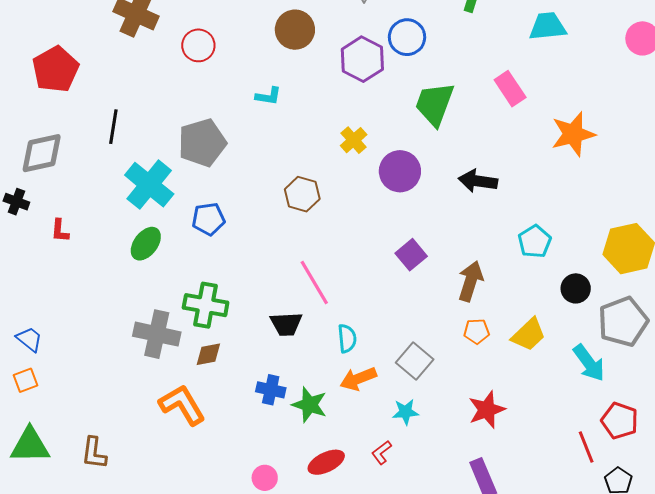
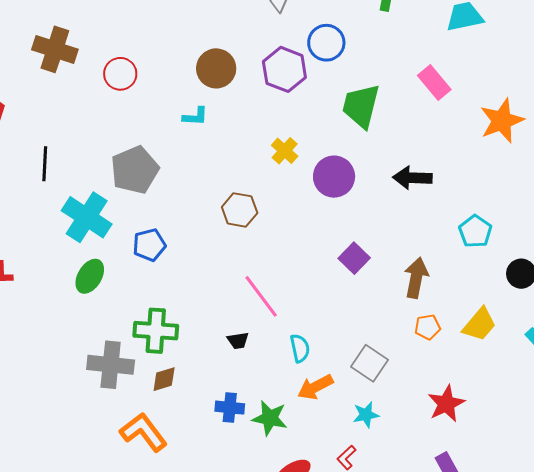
brown circle: (295, 30) -> (216, 68), moved
black trapezoid: (286, 324) -> (238, 341), size x0.7

